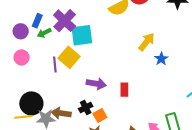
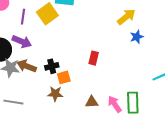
purple line: (55, 65) -> (23, 17), moved
purple arrow: (96, 84) -> (22, 42), moved

